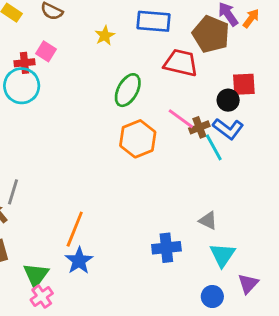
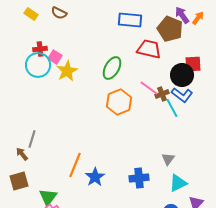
yellow star: (105, 36) -> (67, 71), moved, size x1.5
pink square: (46, 51) -> (55, 57), moved
black circle: (228, 100) -> (182, 75), size x1.5
gray triangle: (208, 221) -> (168, 159), turned 40
cyan triangle: (222, 255) -> (178, 183), turned 30
blue star: (79, 261) -> (95, 177), moved

